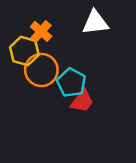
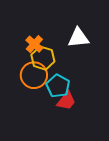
yellow hexagon: (24, 51) -> (43, 58), moved

